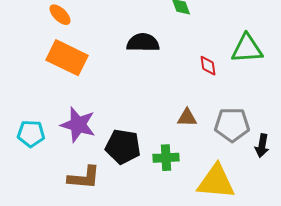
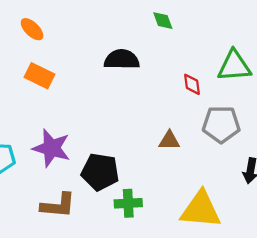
orange rectangle: (67, 58) -> (40, 76), size x0.7
gray pentagon: (232, 125) -> (221, 124), moved
green cross: (166, 158) -> (128, 203), moved

